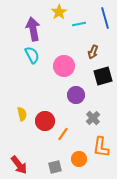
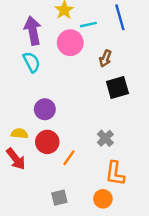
pink circle: (64, 66) -> (70, 43), moved
purple circle: (76, 95) -> (45, 109), moved
yellow semicircle: (22, 114) -> (19, 133), turned -72
orange circle: (79, 159) -> (103, 199), moved
red arrow: (19, 165) -> (16, 159), moved

